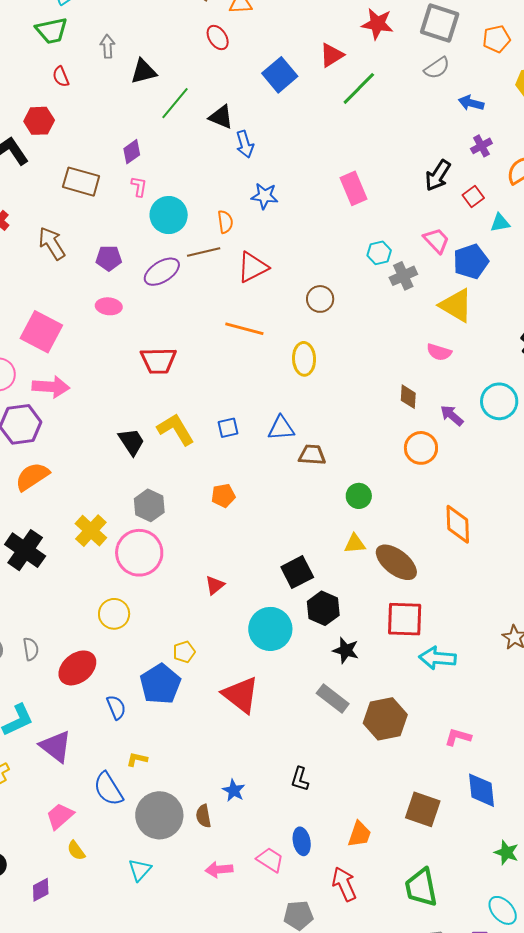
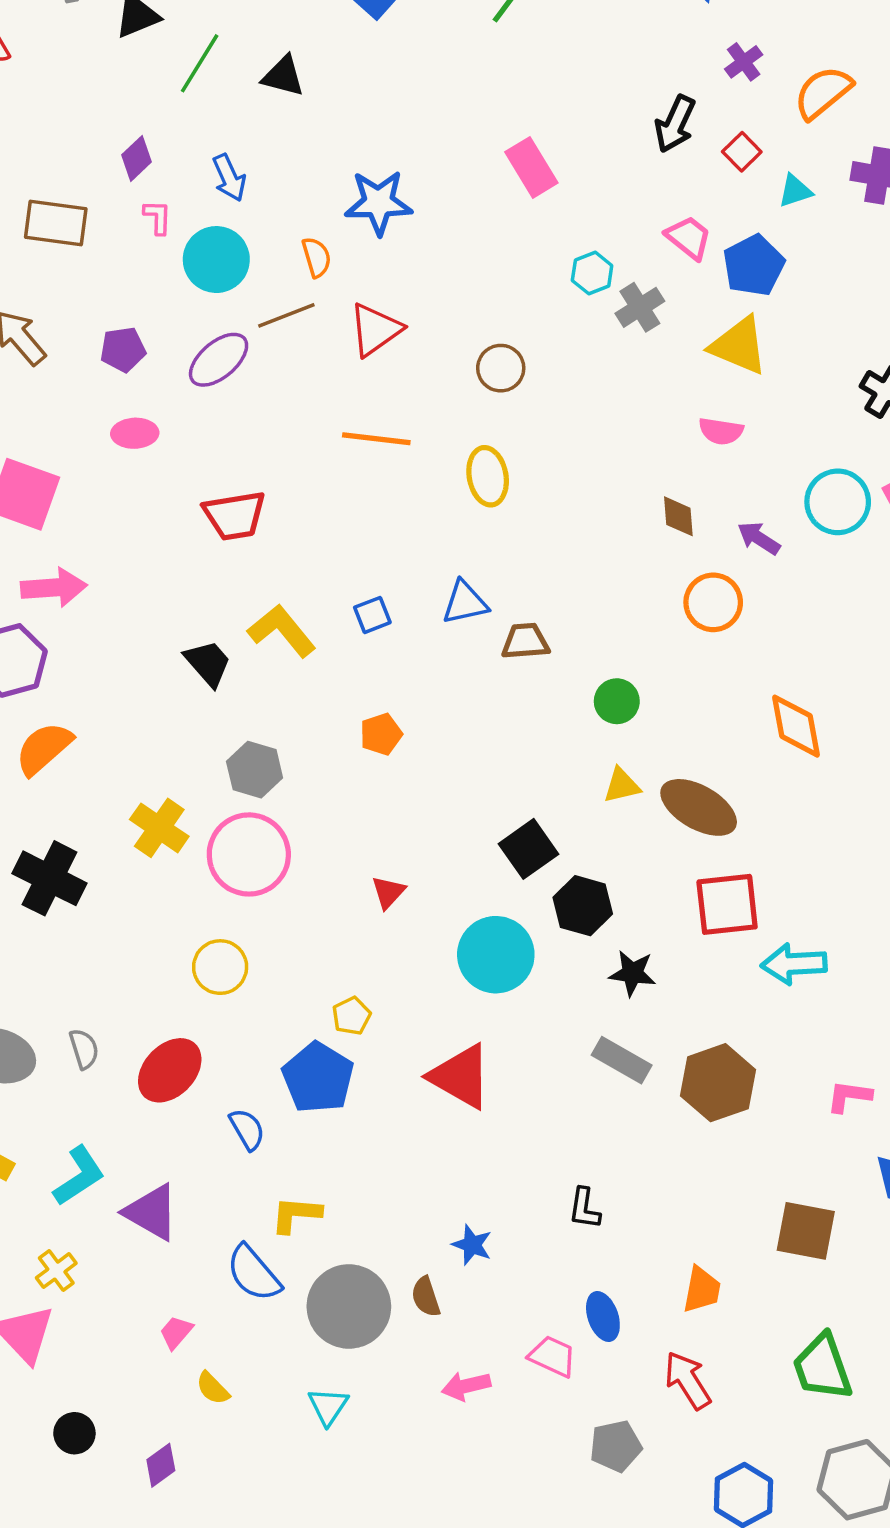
blue arrow: (245, 144) -> (229, 178), moved
blue star: (265, 196) -> (379, 203), size x1.4
yellow L-shape: (137, 759) -> (296, 1214), size x1.4
pink trapezoid: (60, 816) -> (176, 1332), size x0.7

